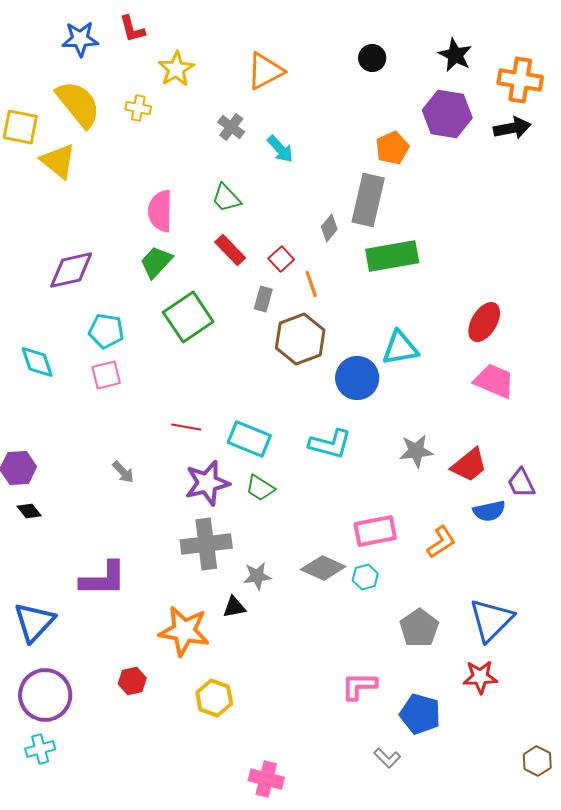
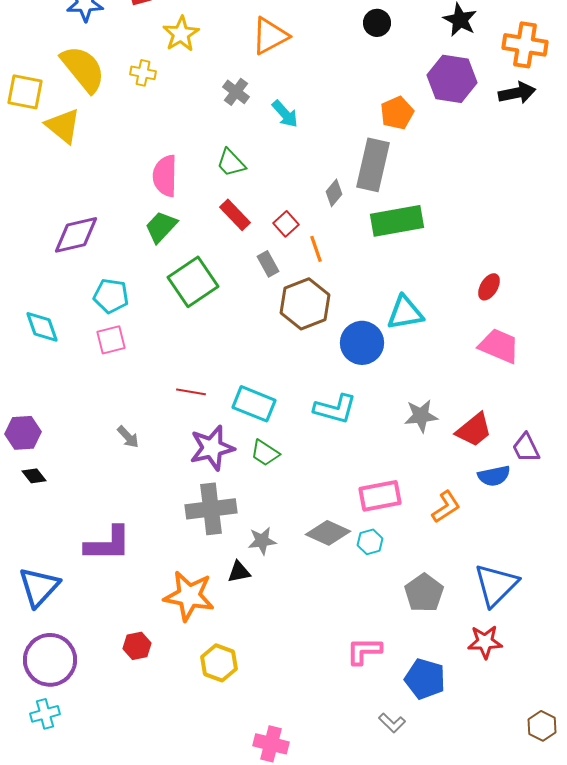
gray rectangle: (263, 299) -> (268, 264), turned -45
red ellipse: (484, 322) -> (489, 287), size x0.7

